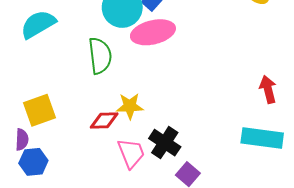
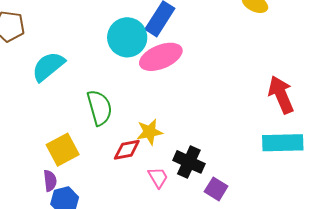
green semicircle: (100, 56) -> (100, 108), moved
red arrow: (268, 89) -> (281, 95), size x1.4
pink trapezoid: (131, 153) -> (158, 177), size x0.7

